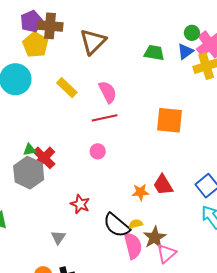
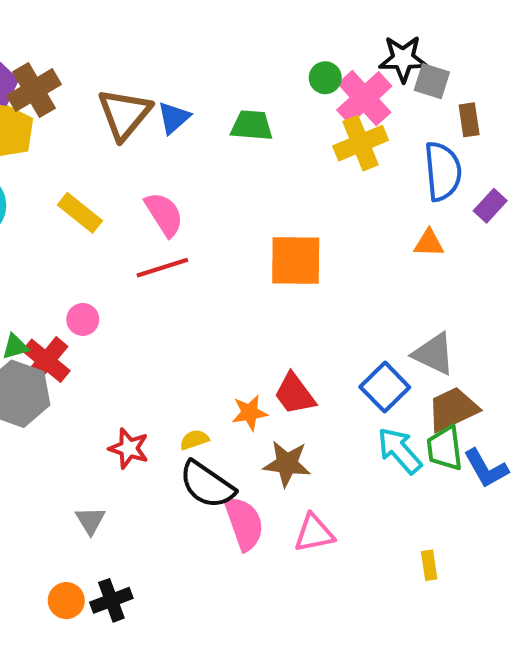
brown cross: (50, 26) -> (34, 90), turned -30
blue triangle: (185, 51) -> (174, 118), moved
pink circle: (98, 151) -> (83, 319), moved
yellow semicircle: (136, 224) -> (194, 440), moved
brown star: (155, 237) -> (287, 464), moved, turned -30
pink triangle: (166, 253) -> (314, 533), turned 35

